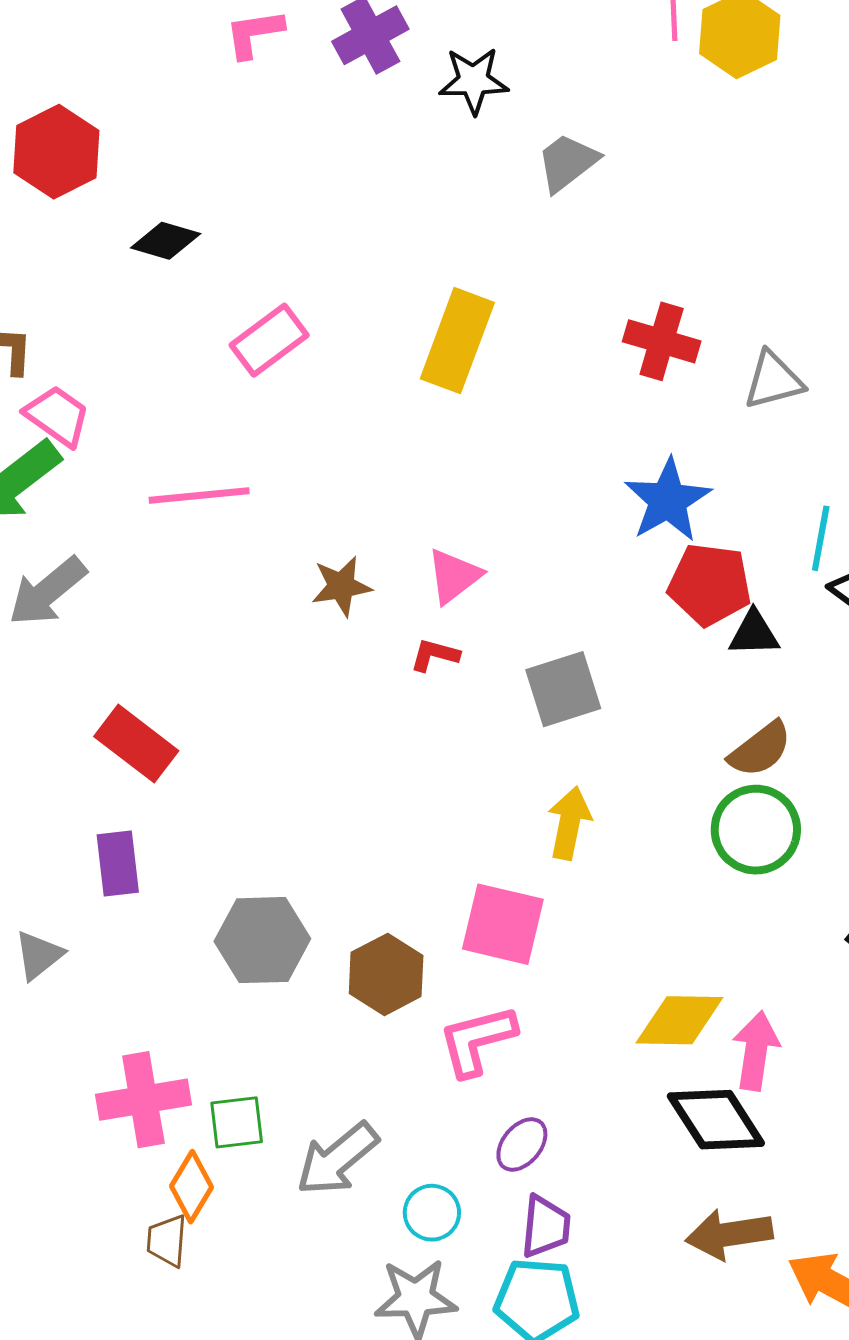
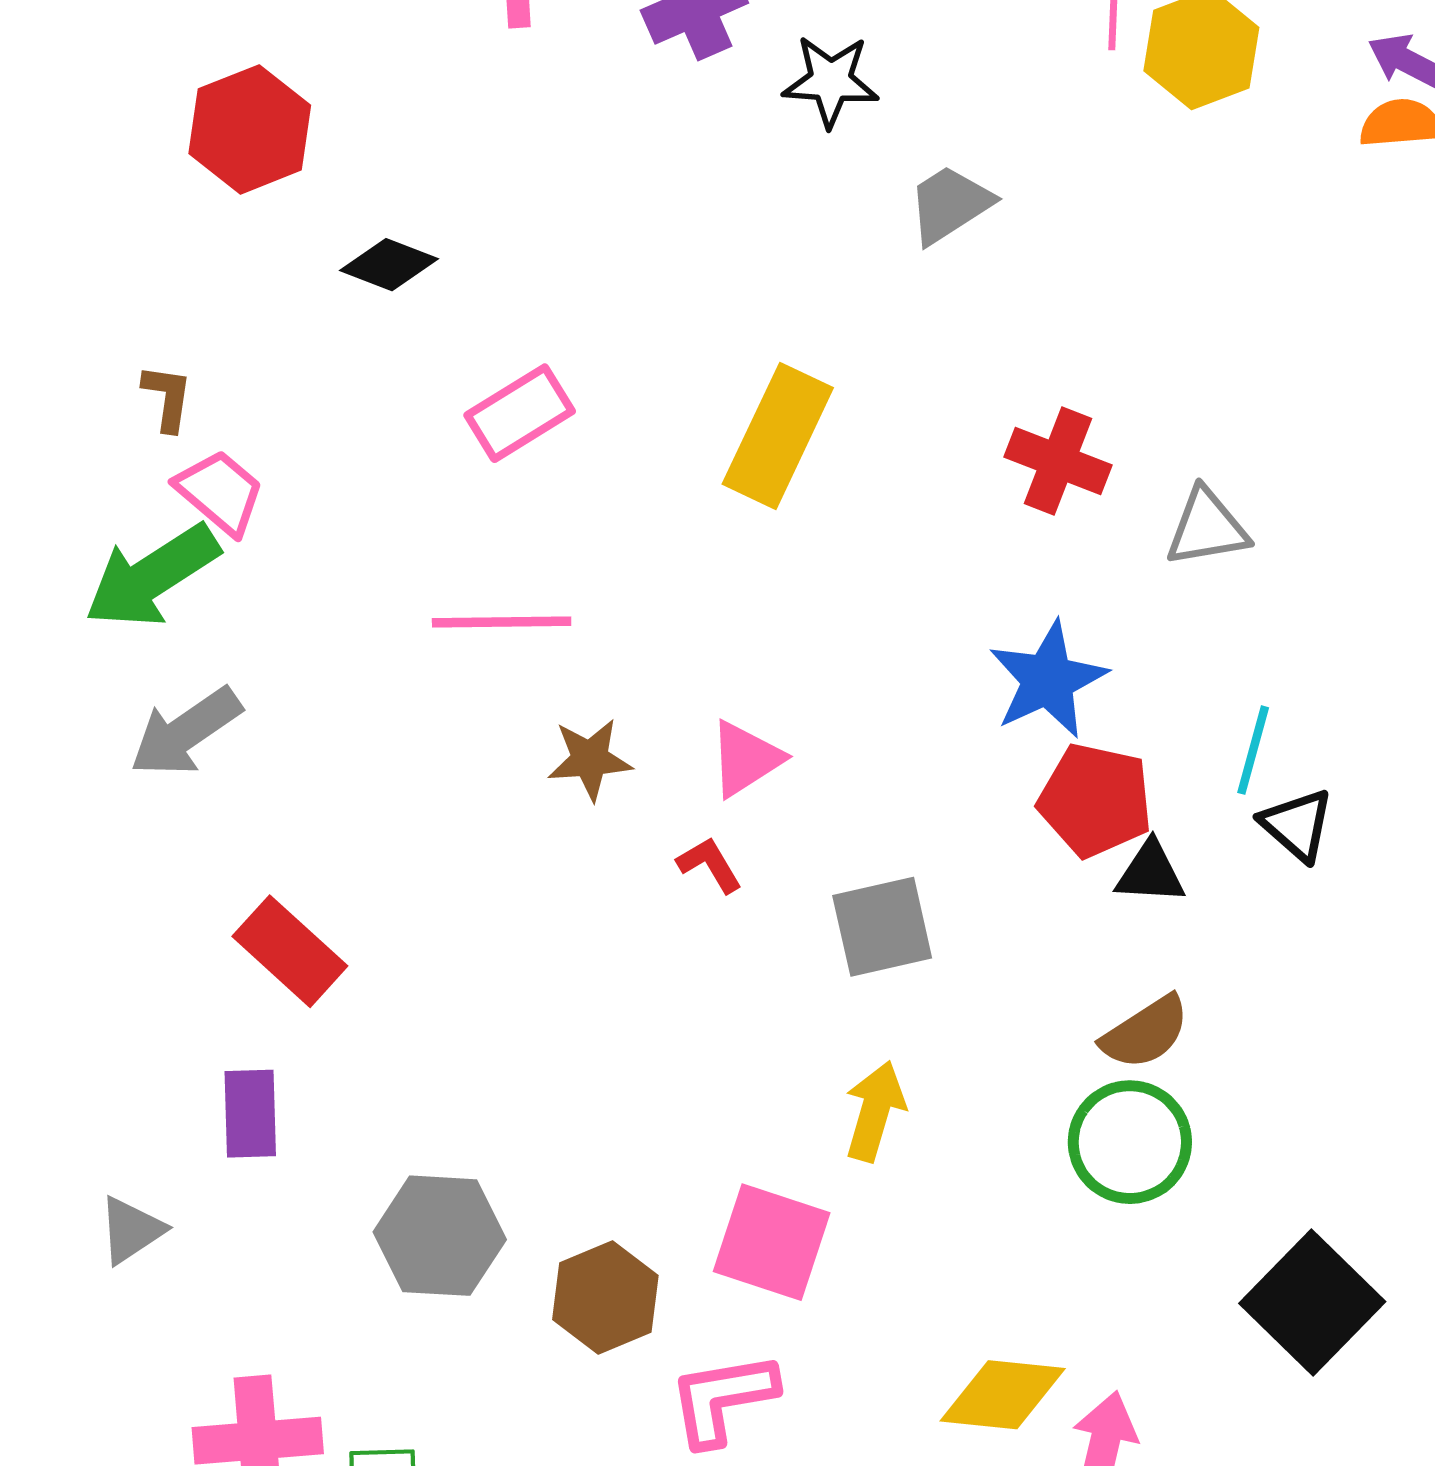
pink line: (199, 495) -> (502, 622), moved
red L-shape: (435, 655) -> (710, 865), turned 39

